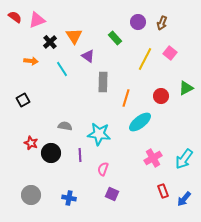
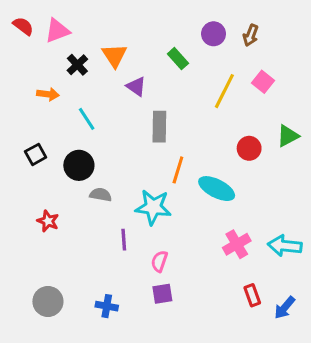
cyan line: (62, 69) -> (87, 119), moved
orange line: (126, 98) -> (178, 170), moved
cyan ellipse: (140, 122) -> (217, 189), turned 65
black circle: (51, 153) -> (79, 165), moved
cyan arrow: (184, 159) -> (285, 246), turned 60
purple square: (112, 194) -> (162, 294), moved, turned -32

